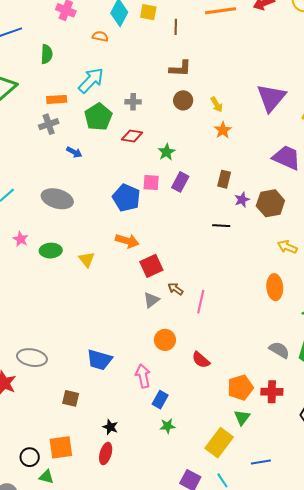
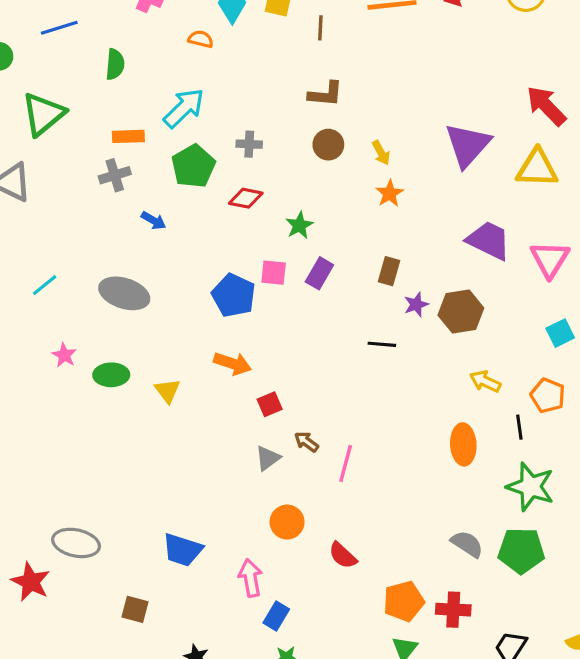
red square: (151, 266) -> (270, 404), size x0.7

